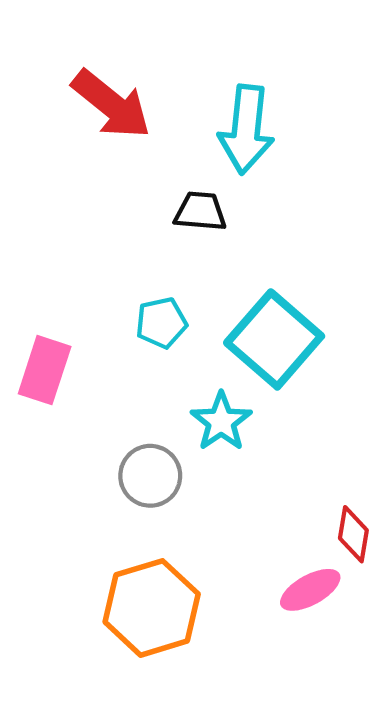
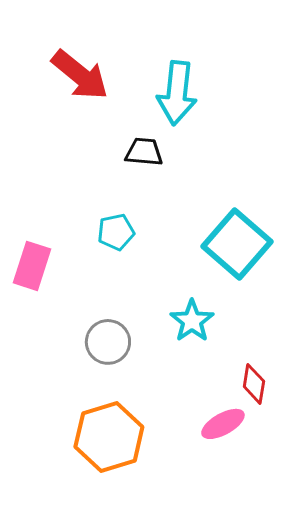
cyan square: (274, 339) -> (237, 244), moved
cyan star: (221, 422) -> (192, 321), moved

